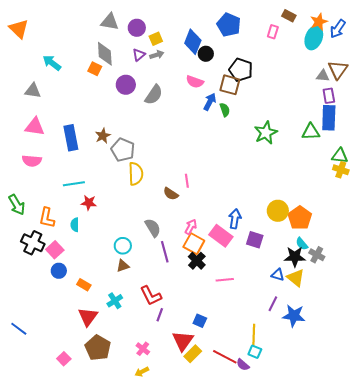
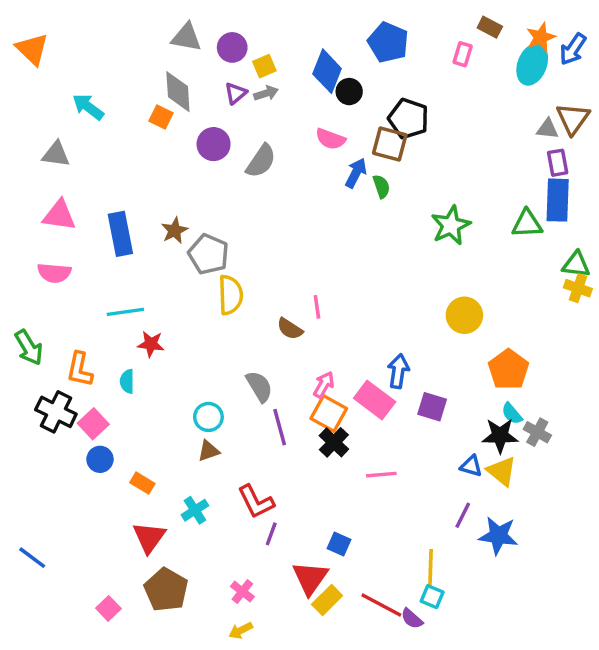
yellow circle: (278, 211) -> (464, 315), moved

